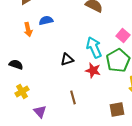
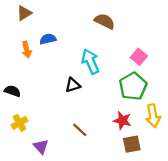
cyan arrow: (94, 47) -> (90, 61), moved
red star: (93, 70) -> (122, 121), moved
brown line: (73, 97) -> (80, 130), turned -32

